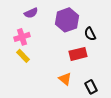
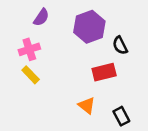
purple semicircle: (31, 13) -> (41, 17), turned -32

